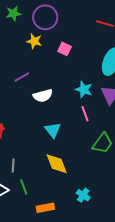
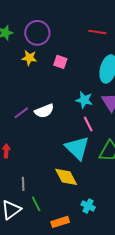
purple line: (22, 77) -> (21, 113), moved
cyan triangle: (53, 130) -> (77, 148), moved, size x1.5
cyan cross: (83, 195) -> (88, 206), moved

